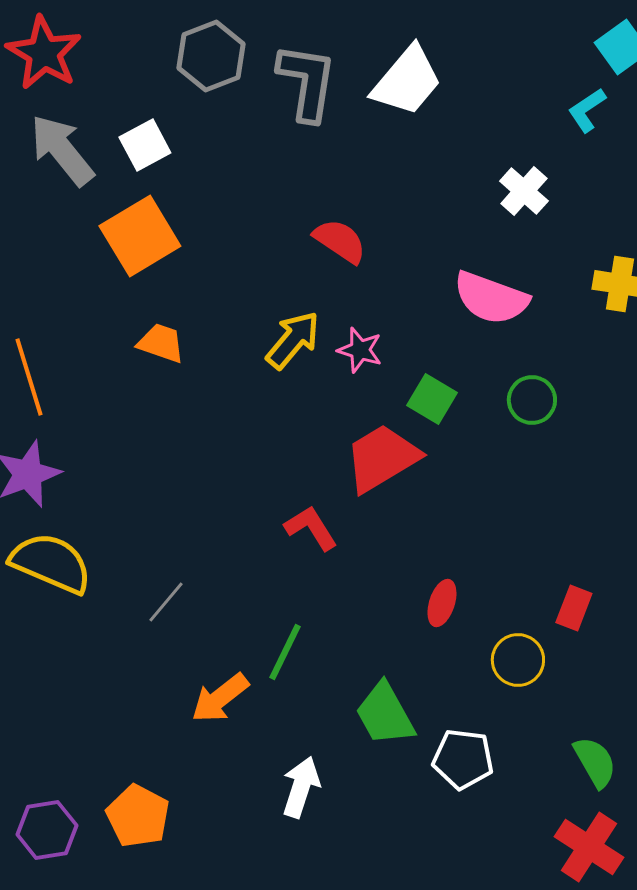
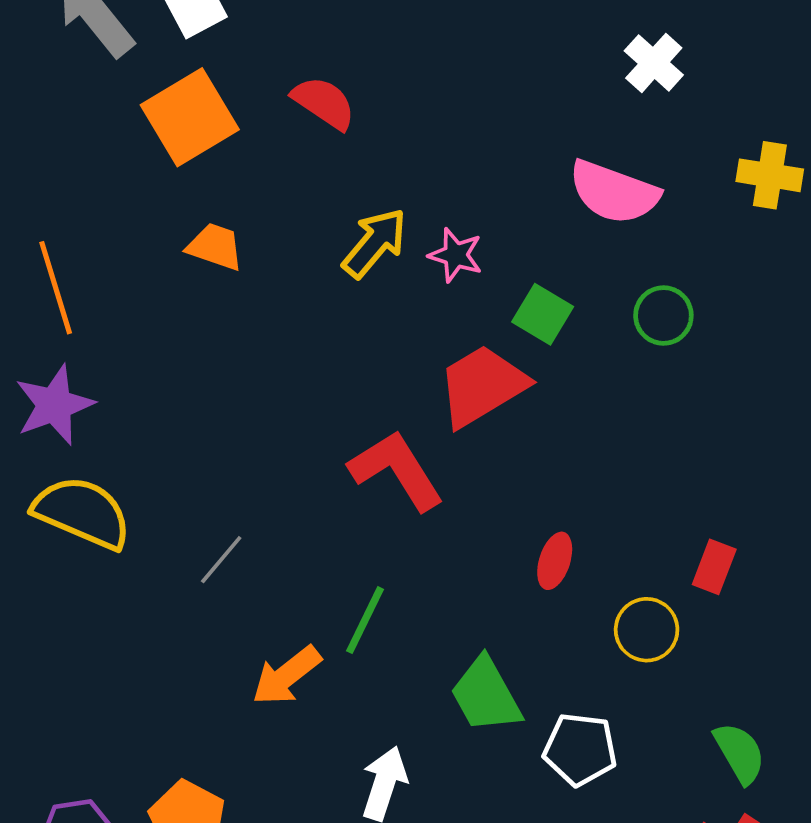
red semicircle: (340, 241) -> (324, 103), moved
red L-shape: (311, 528) -> (396, 470), size x1.5

